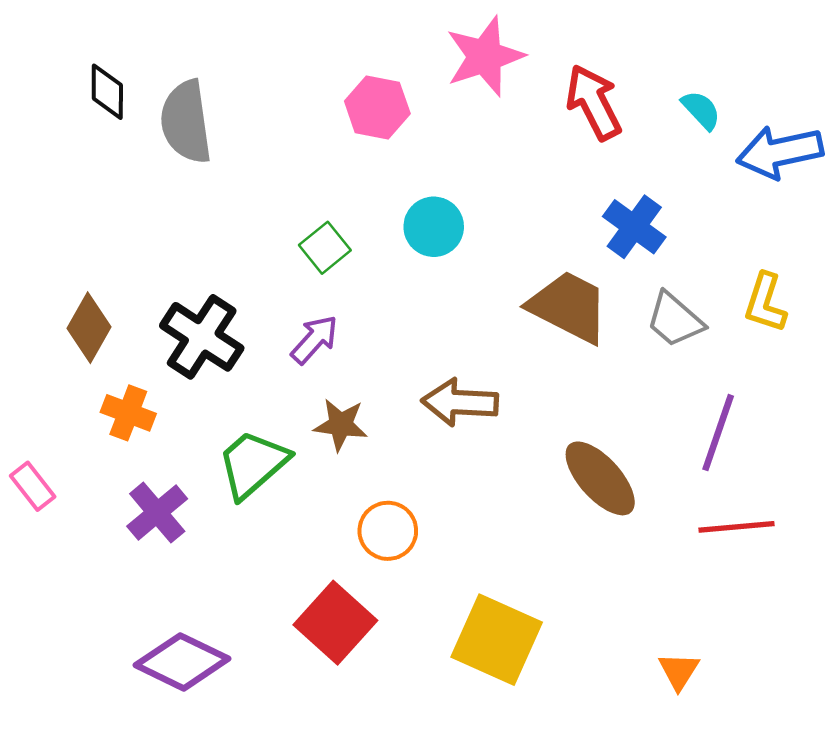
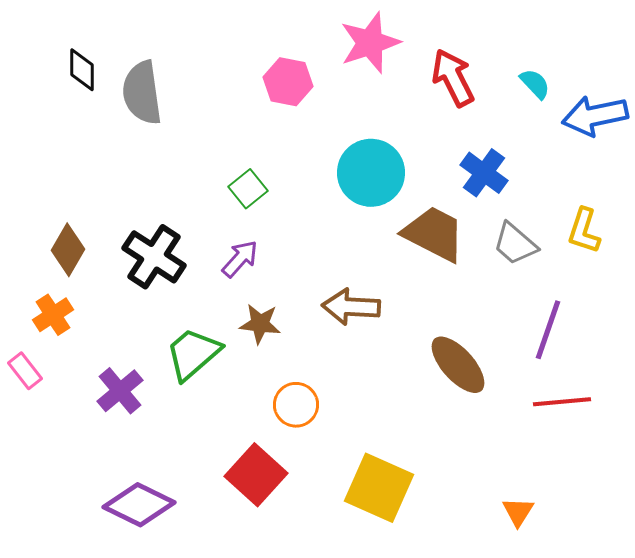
cyan circle: (434, 227) -> (371, 173), moved, size x1.5
orange cross: (128, 413) -> (53, 315), moved, turned 36

